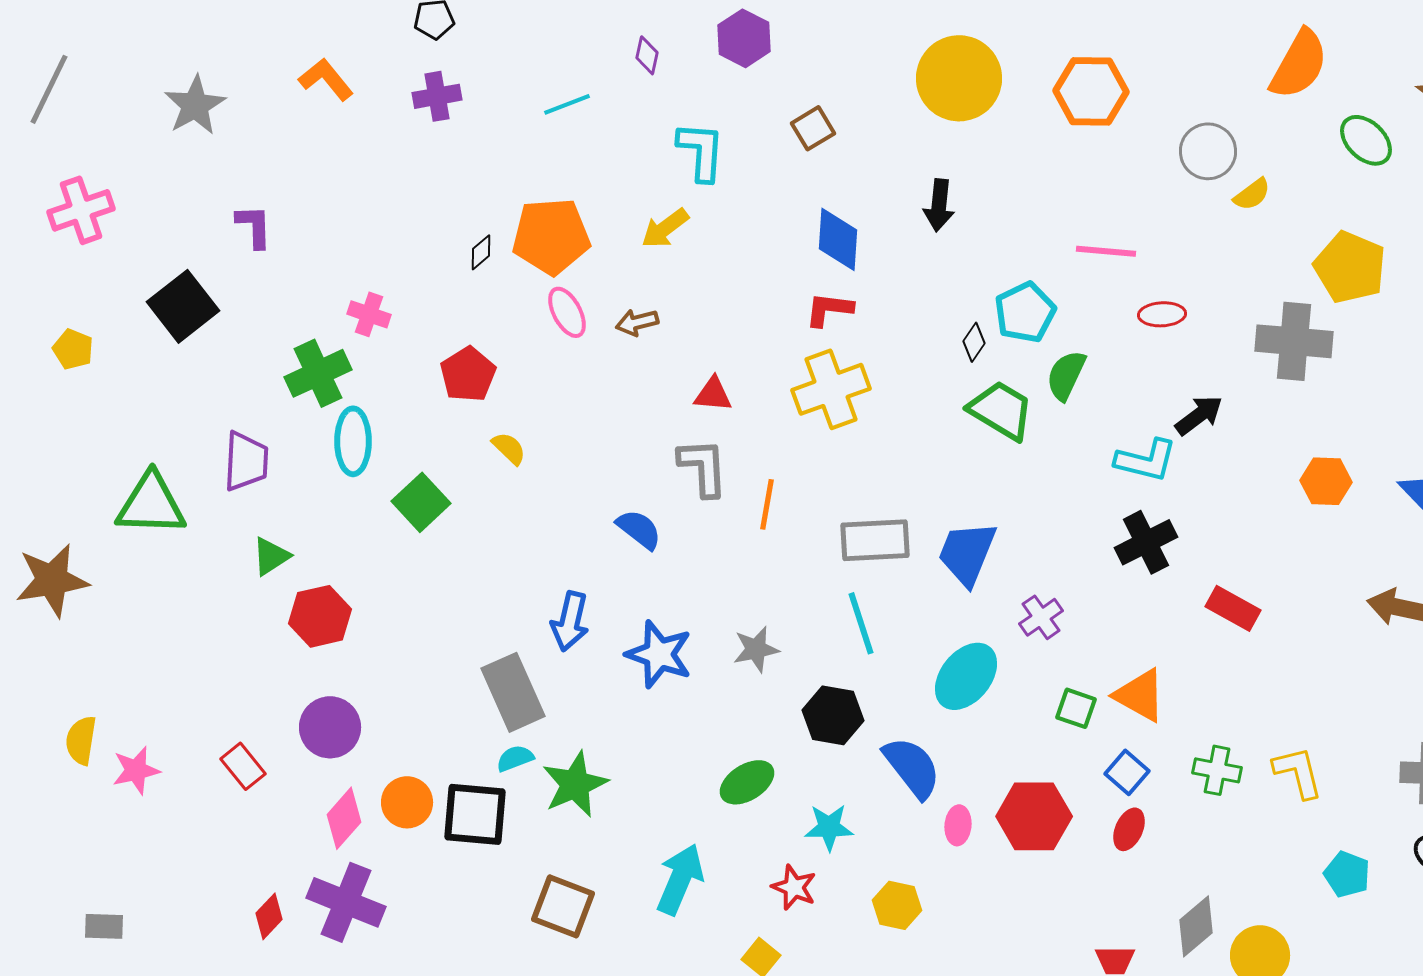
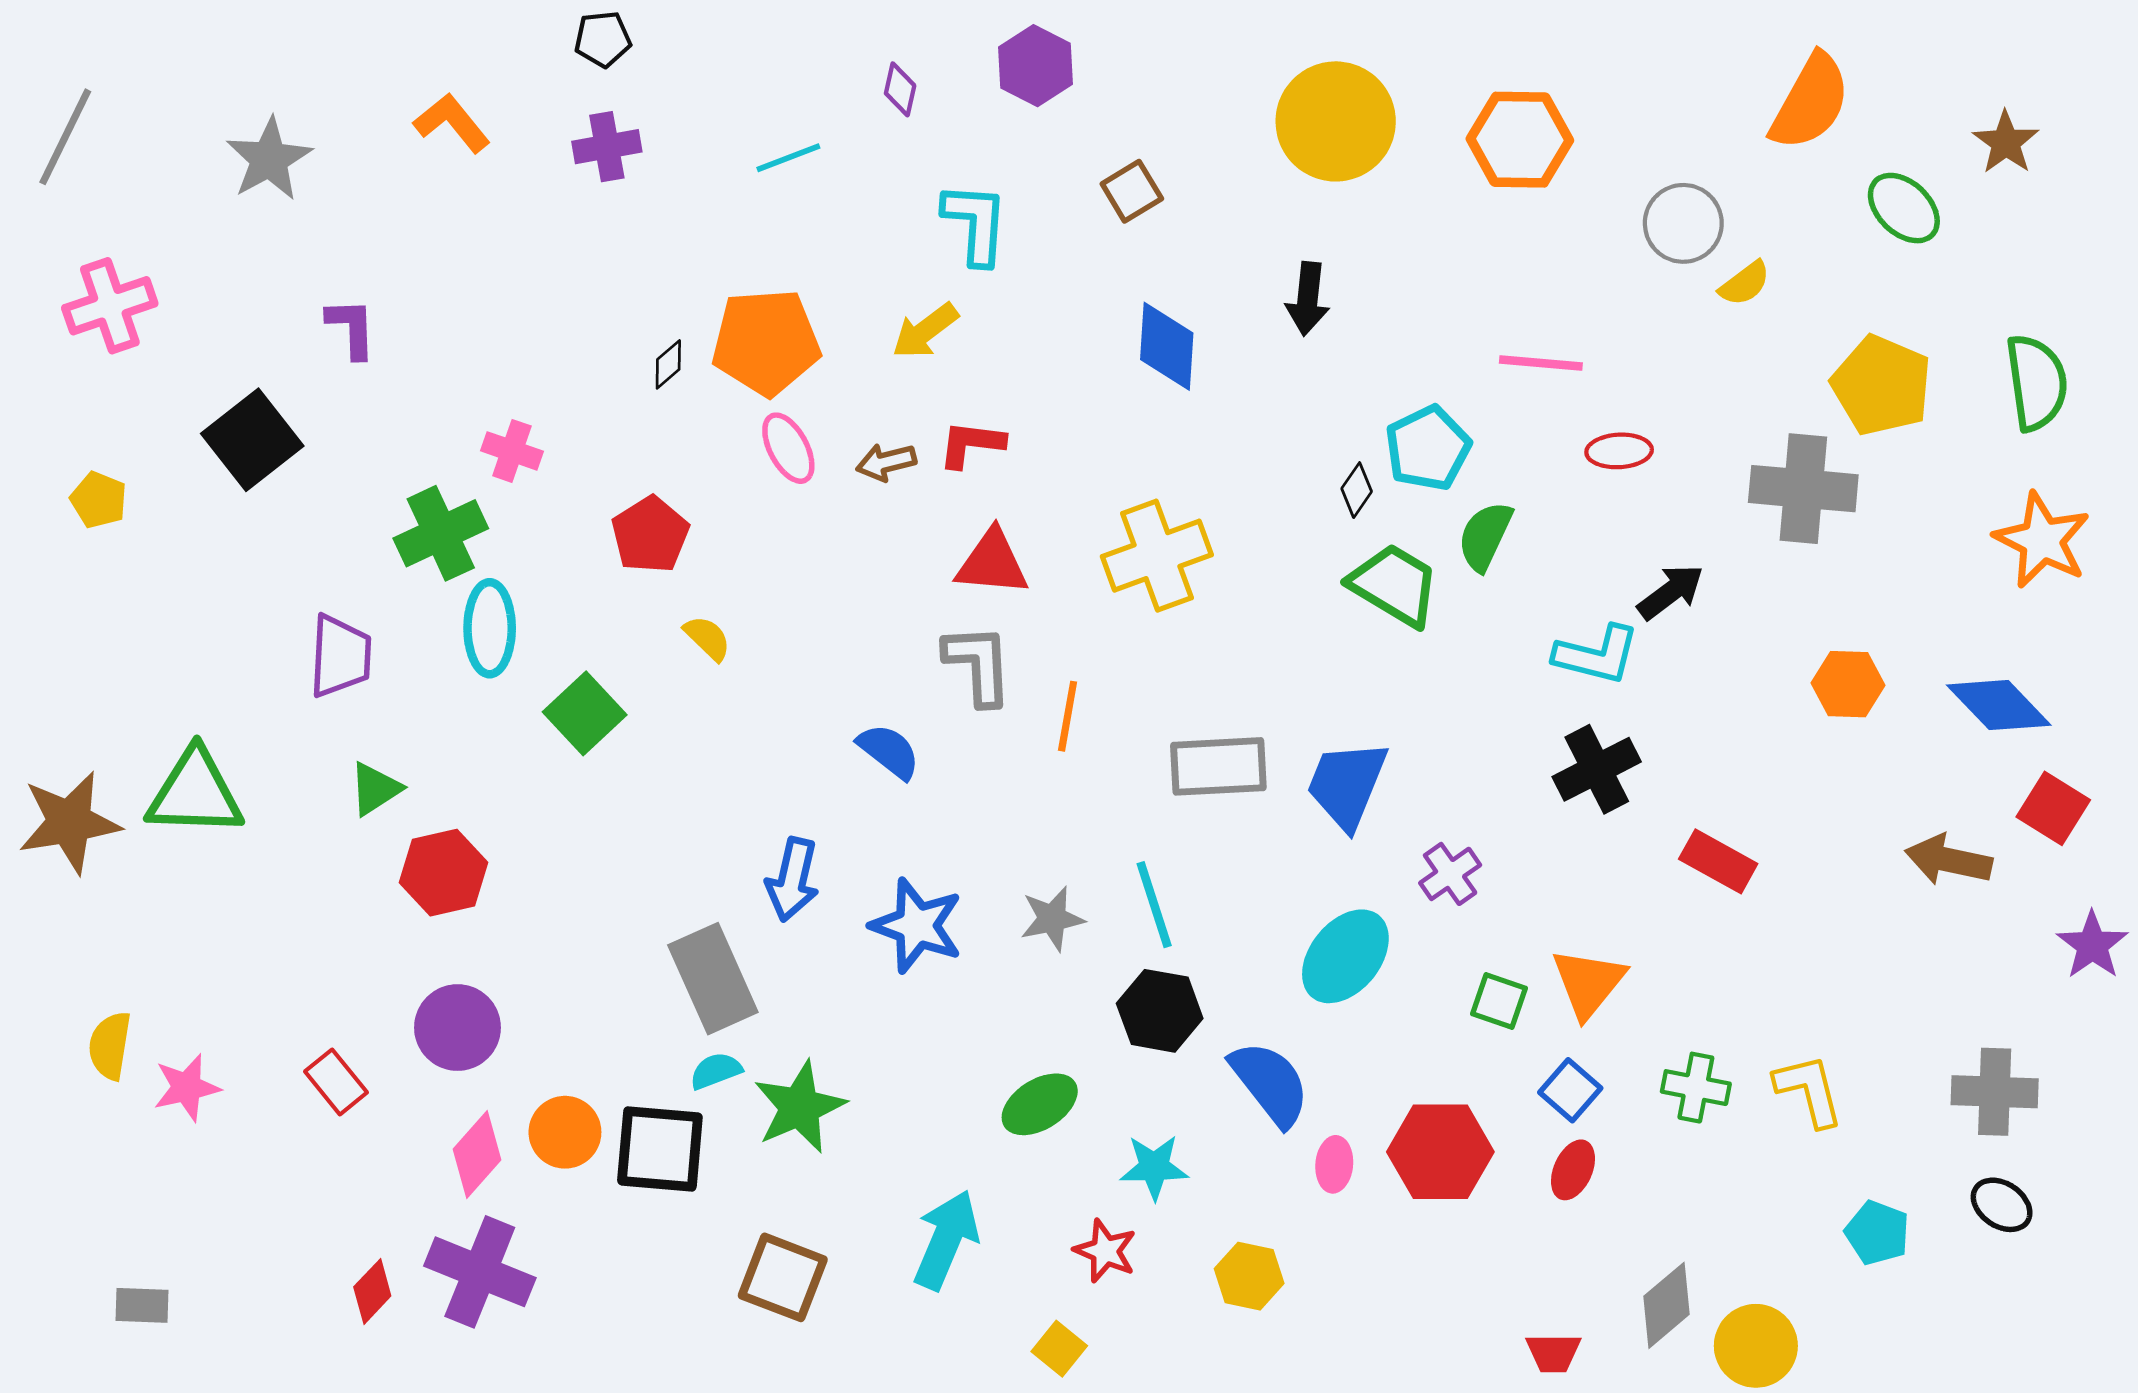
red L-shape: (829, 309) -> (971, 444), moved
red triangle: (713, 394) -> (992, 563), size x1.4
green triangle: (151, 504) -> (195, 793), moved
cyan line: (861, 623) -> (1154, 905), moved
orange triangle: (1140, 695) -> (1588, 983), turned 40

